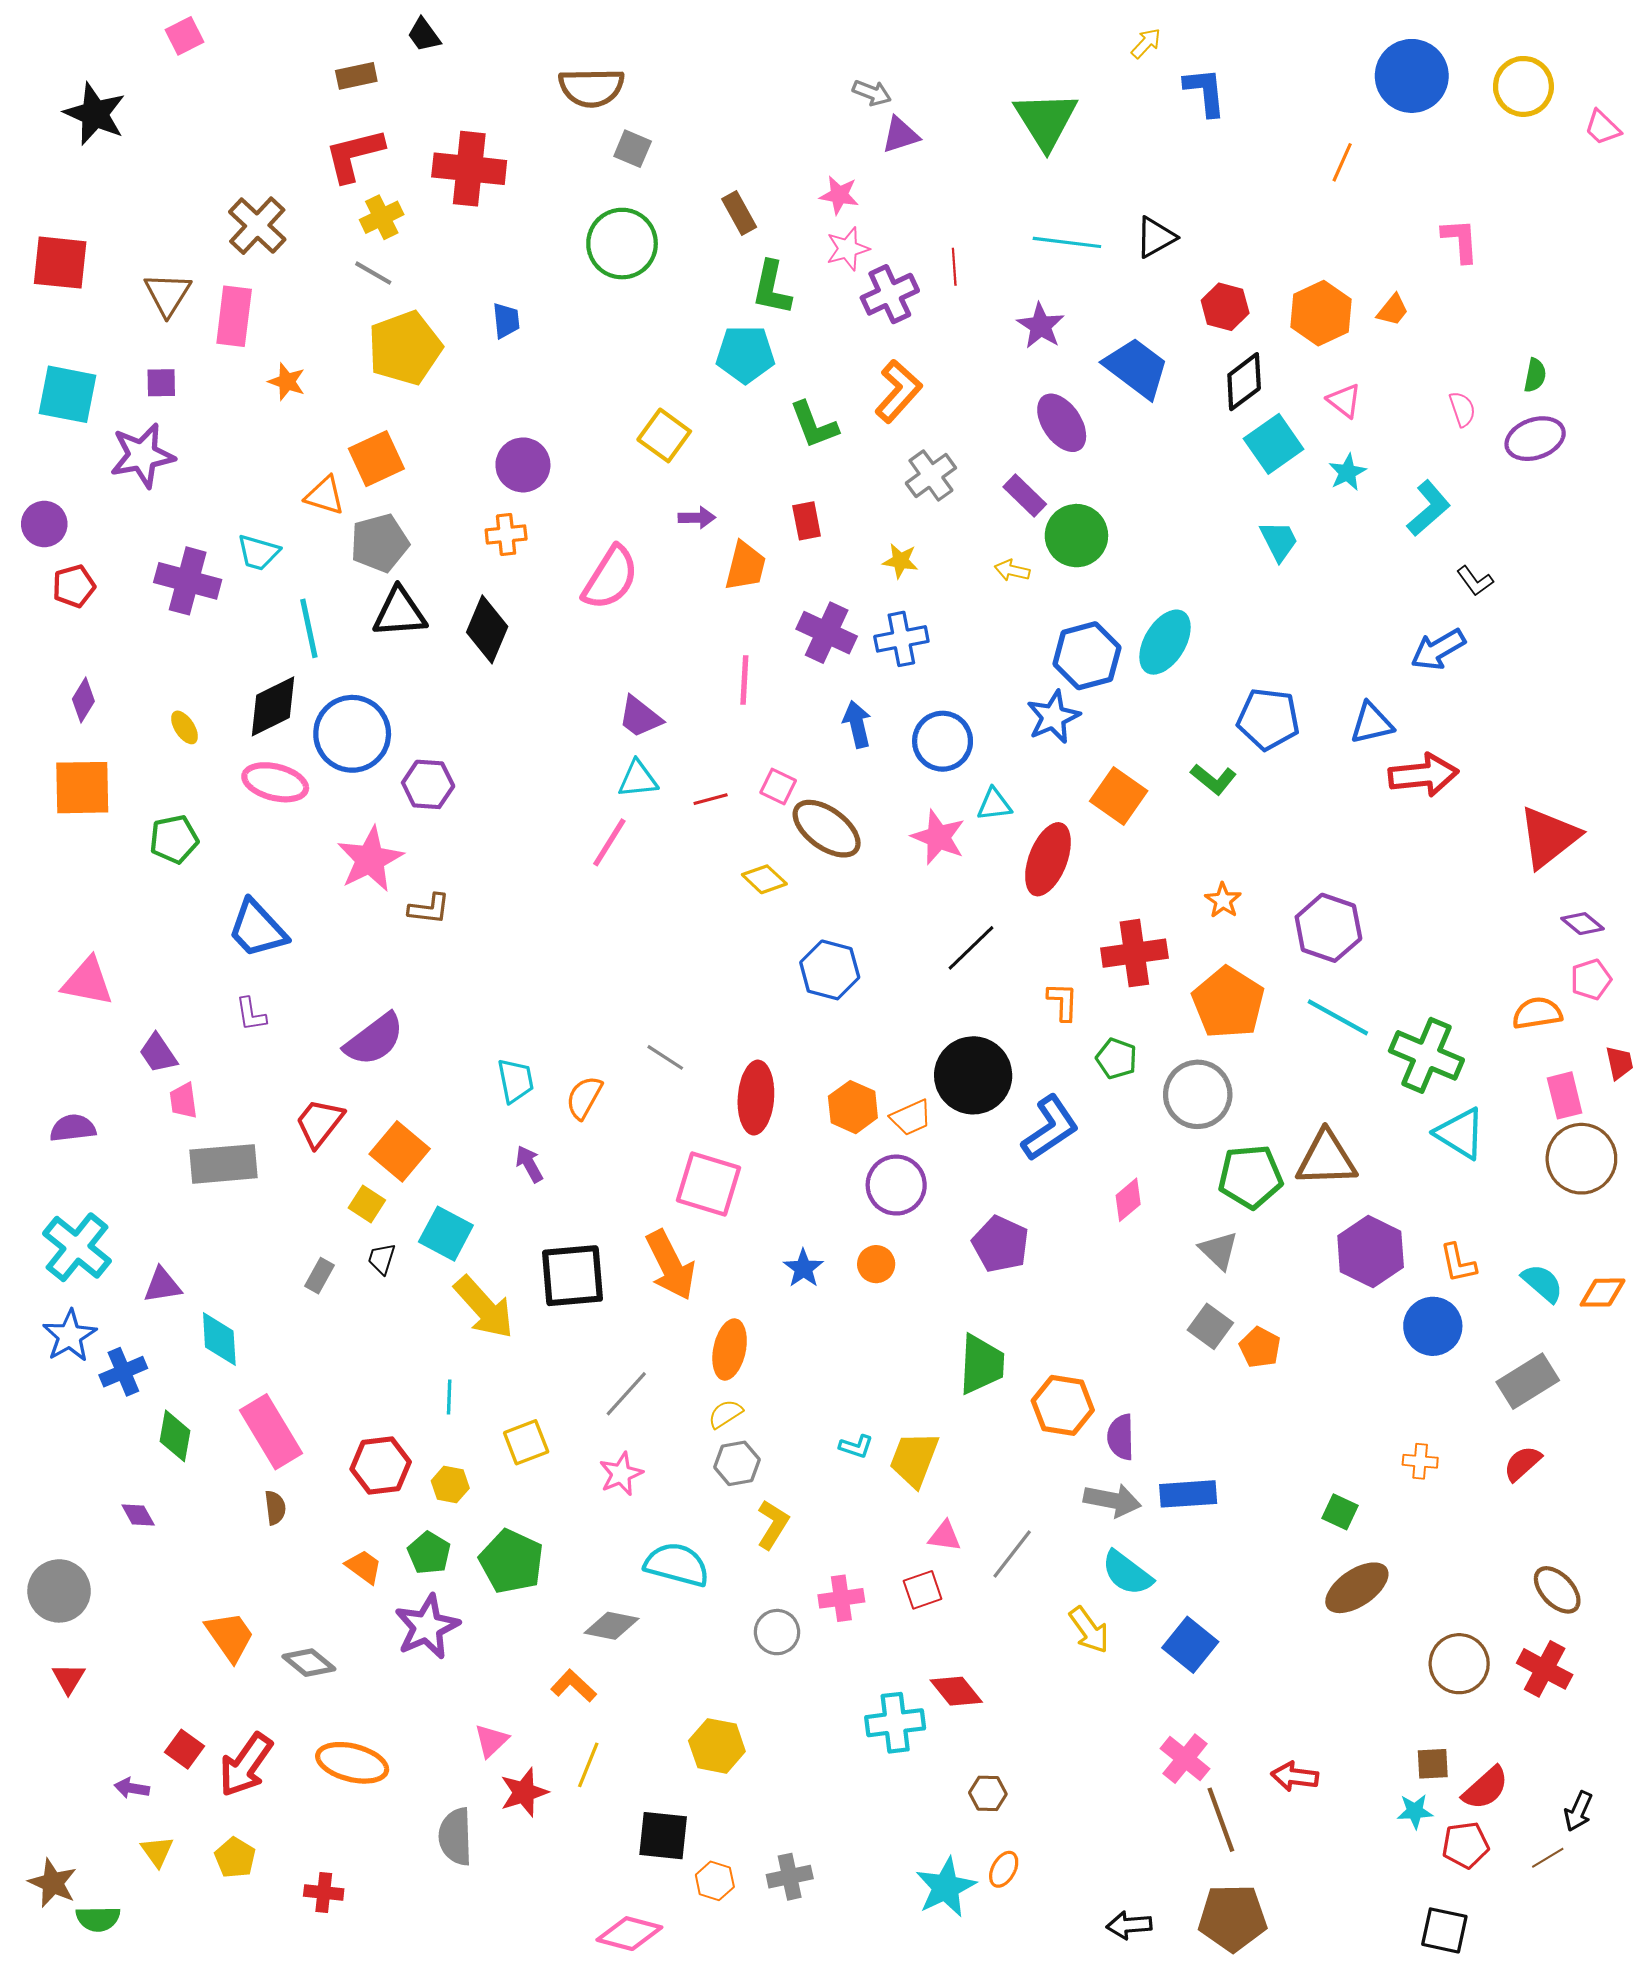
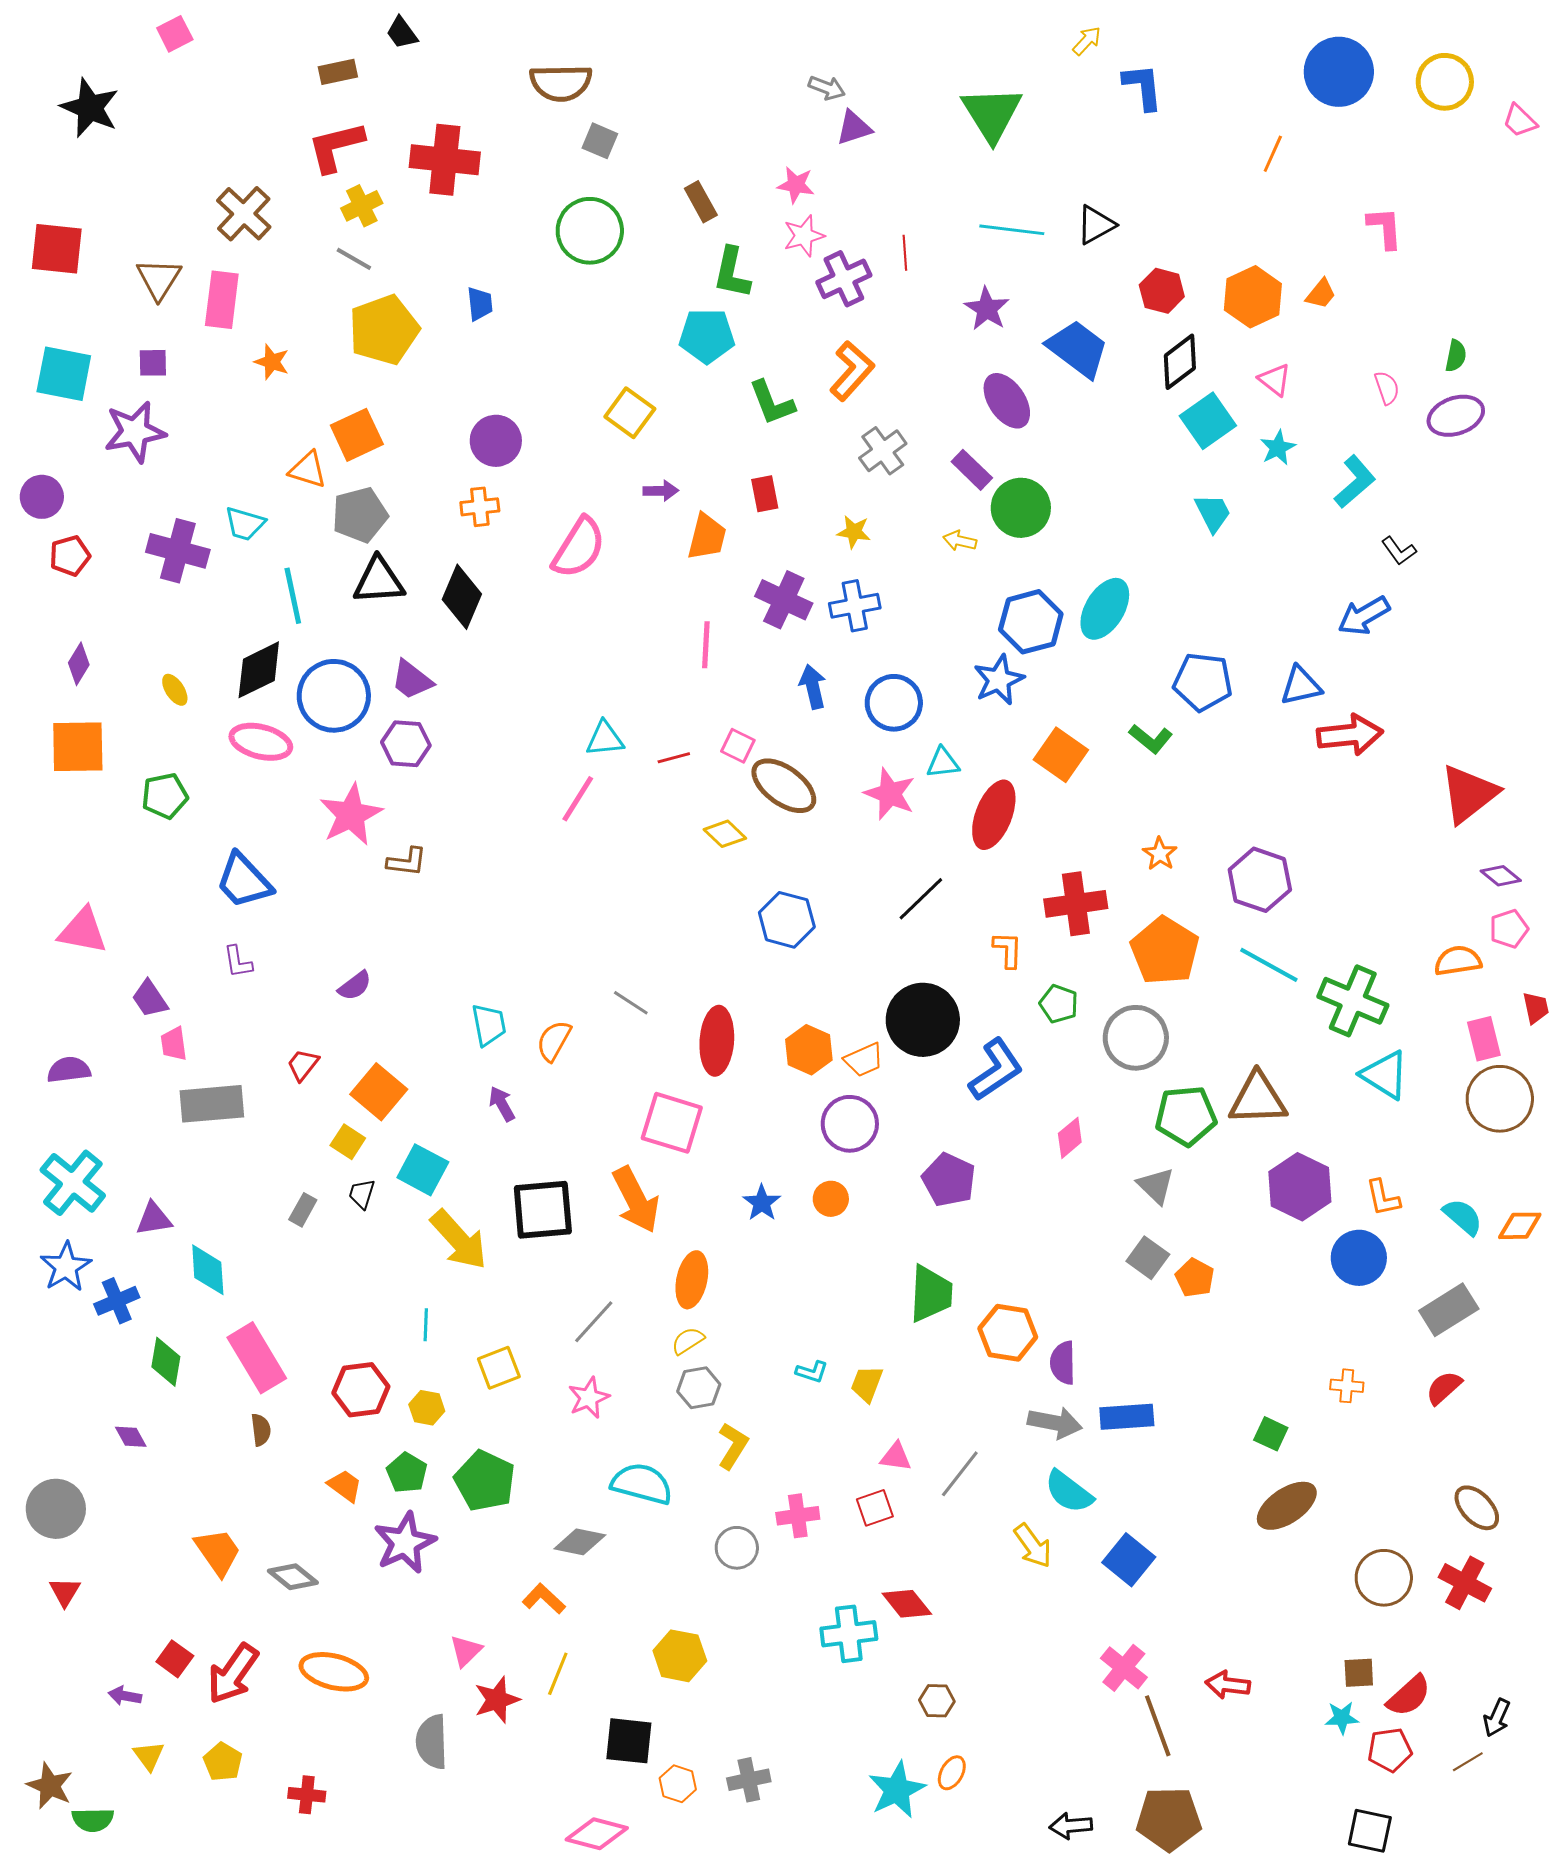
purple trapezoid: (640, 717) -> (412, 680), moved
purple semicircle: (374, 1040) -> (355, 986), size x0.6
red trapezoid: (319, 1123) -> (303, 1065), size x0.7
yellow trapezoid: (914, 1459) -> (867, 1384), size x0.7

